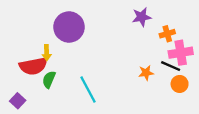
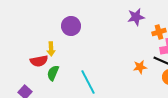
purple circle: (69, 27) -> (71, 26), size x0.7
red semicircle: (33, 66) -> (39, 61), size x0.7

